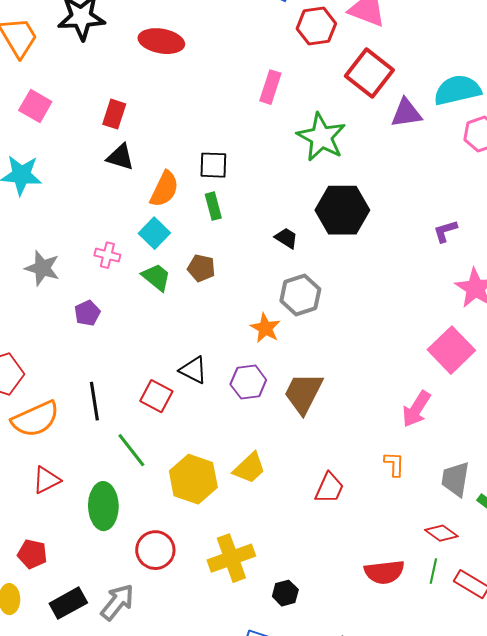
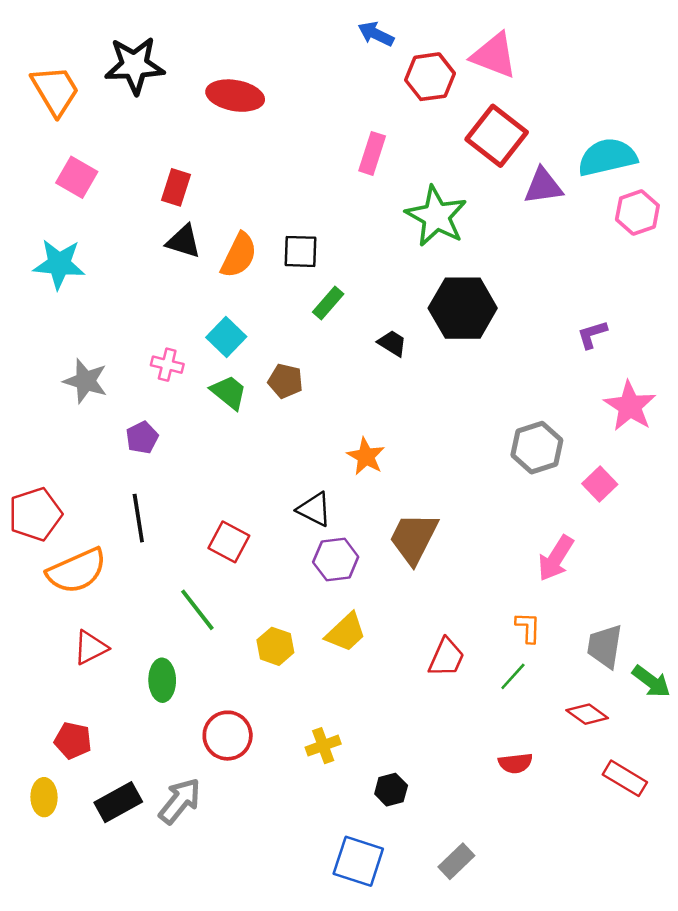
orange semicircle: (164, 189) -> (239, 255), moved
green rectangle: (213, 206) -> (328, 303), moved, turned 56
gray hexagon: (300, 295) -> (537, 448), moved
pink square: (451, 350) -> (600, 484), size x0.6
black triangle: (193, 370) -> (314, 509), moved
purple hexagon: (248, 382) -> (336, 560), moved
black line: (94, 401) -> (138, 518), moved
yellow hexagon: (193, 479) -> (275, 646), size x0.6
green ellipse: (103, 506) -> (162, 680), size x0.7
yellow cross: (231, 558) -> (323, 746), size x0.6
green line: (433, 571) -> (513, 676), moved, turned 30
red semicircle: (384, 572) -> (515, 763), size x0.7

